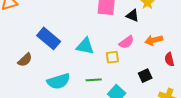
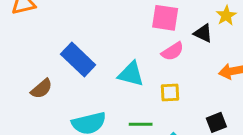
pink semicircle: (127, 42) -> (173, 51), moved

